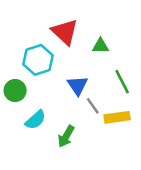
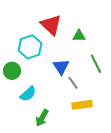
yellow rectangle: (117, 117) -> (82, 105), moved
green arrow: (66, 136) -> (42, 118), moved

